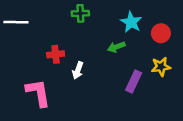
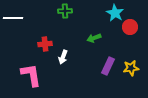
cyan star: (131, 22) -> (115, 13), moved
yellow star: (161, 67) -> (131, 68), moved

